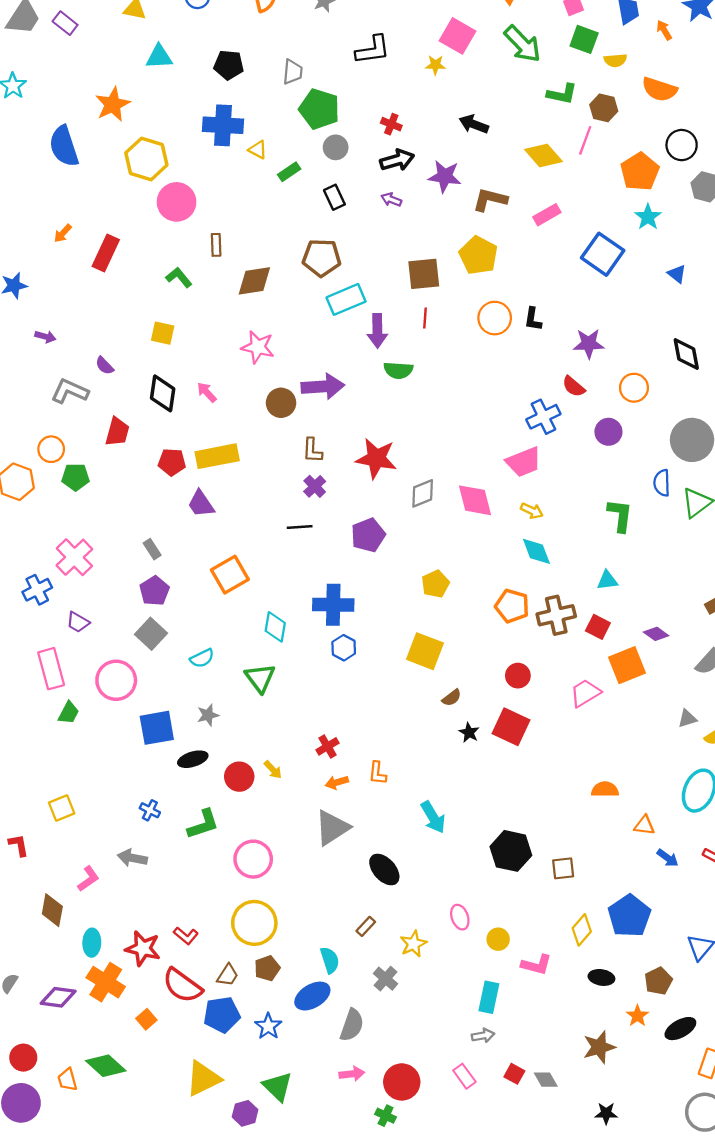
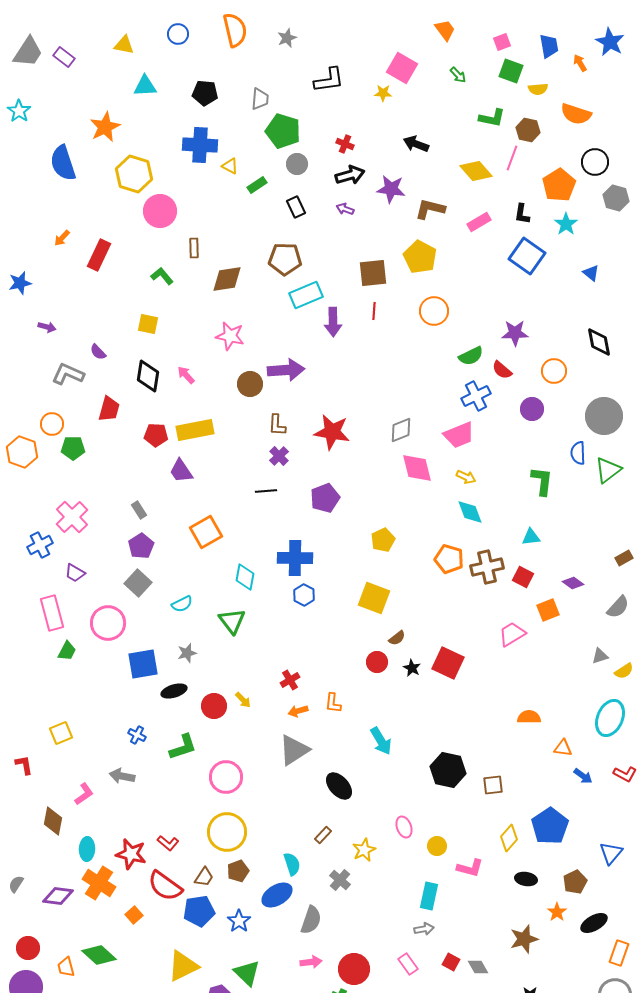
green arrow: (523, 44) -> (458, 75), size x0.5
black L-shape: (533, 319) -> (522, 214), moved
green semicircle: (398, 370) -> (471, 356), moved, turned -30
gray diamond: (423, 493) -> (401, 430), moved
orange square: (627, 665) -> (548, 610), size x0.7
red circle: (518, 676) -> (377, 662), moved

